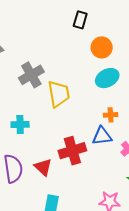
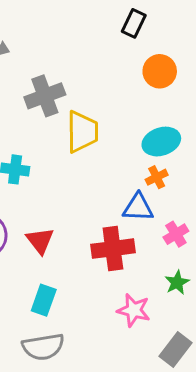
cyan ellipse: (107, 78) -> (161, 142), moved
orange cross: (111, 115) -> (157, 177), turned -32
red cross: (72, 151) -> (113, 249), moved

